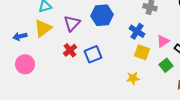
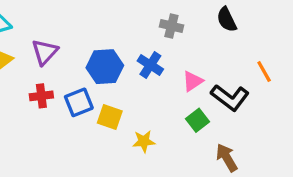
blue hexagon: (102, 15) -> (105, 67), moved
red cross: (70, 50) -> (41, 96), turned 32
yellow square: (142, 52) -> (110, 117), moved

